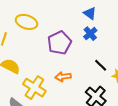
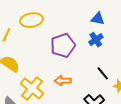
blue triangle: (90, 13) -> (98, 19), turned -32
yellow ellipse: (26, 22) -> (32, 20), turned -35

